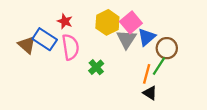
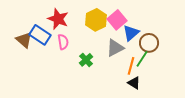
red star: (65, 21) -> (58, 19), size x1.5
gray triangle: (126, 39) -> (115, 48), moved, turned 30
pink semicircle: (70, 47) -> (63, 42), size x0.7

